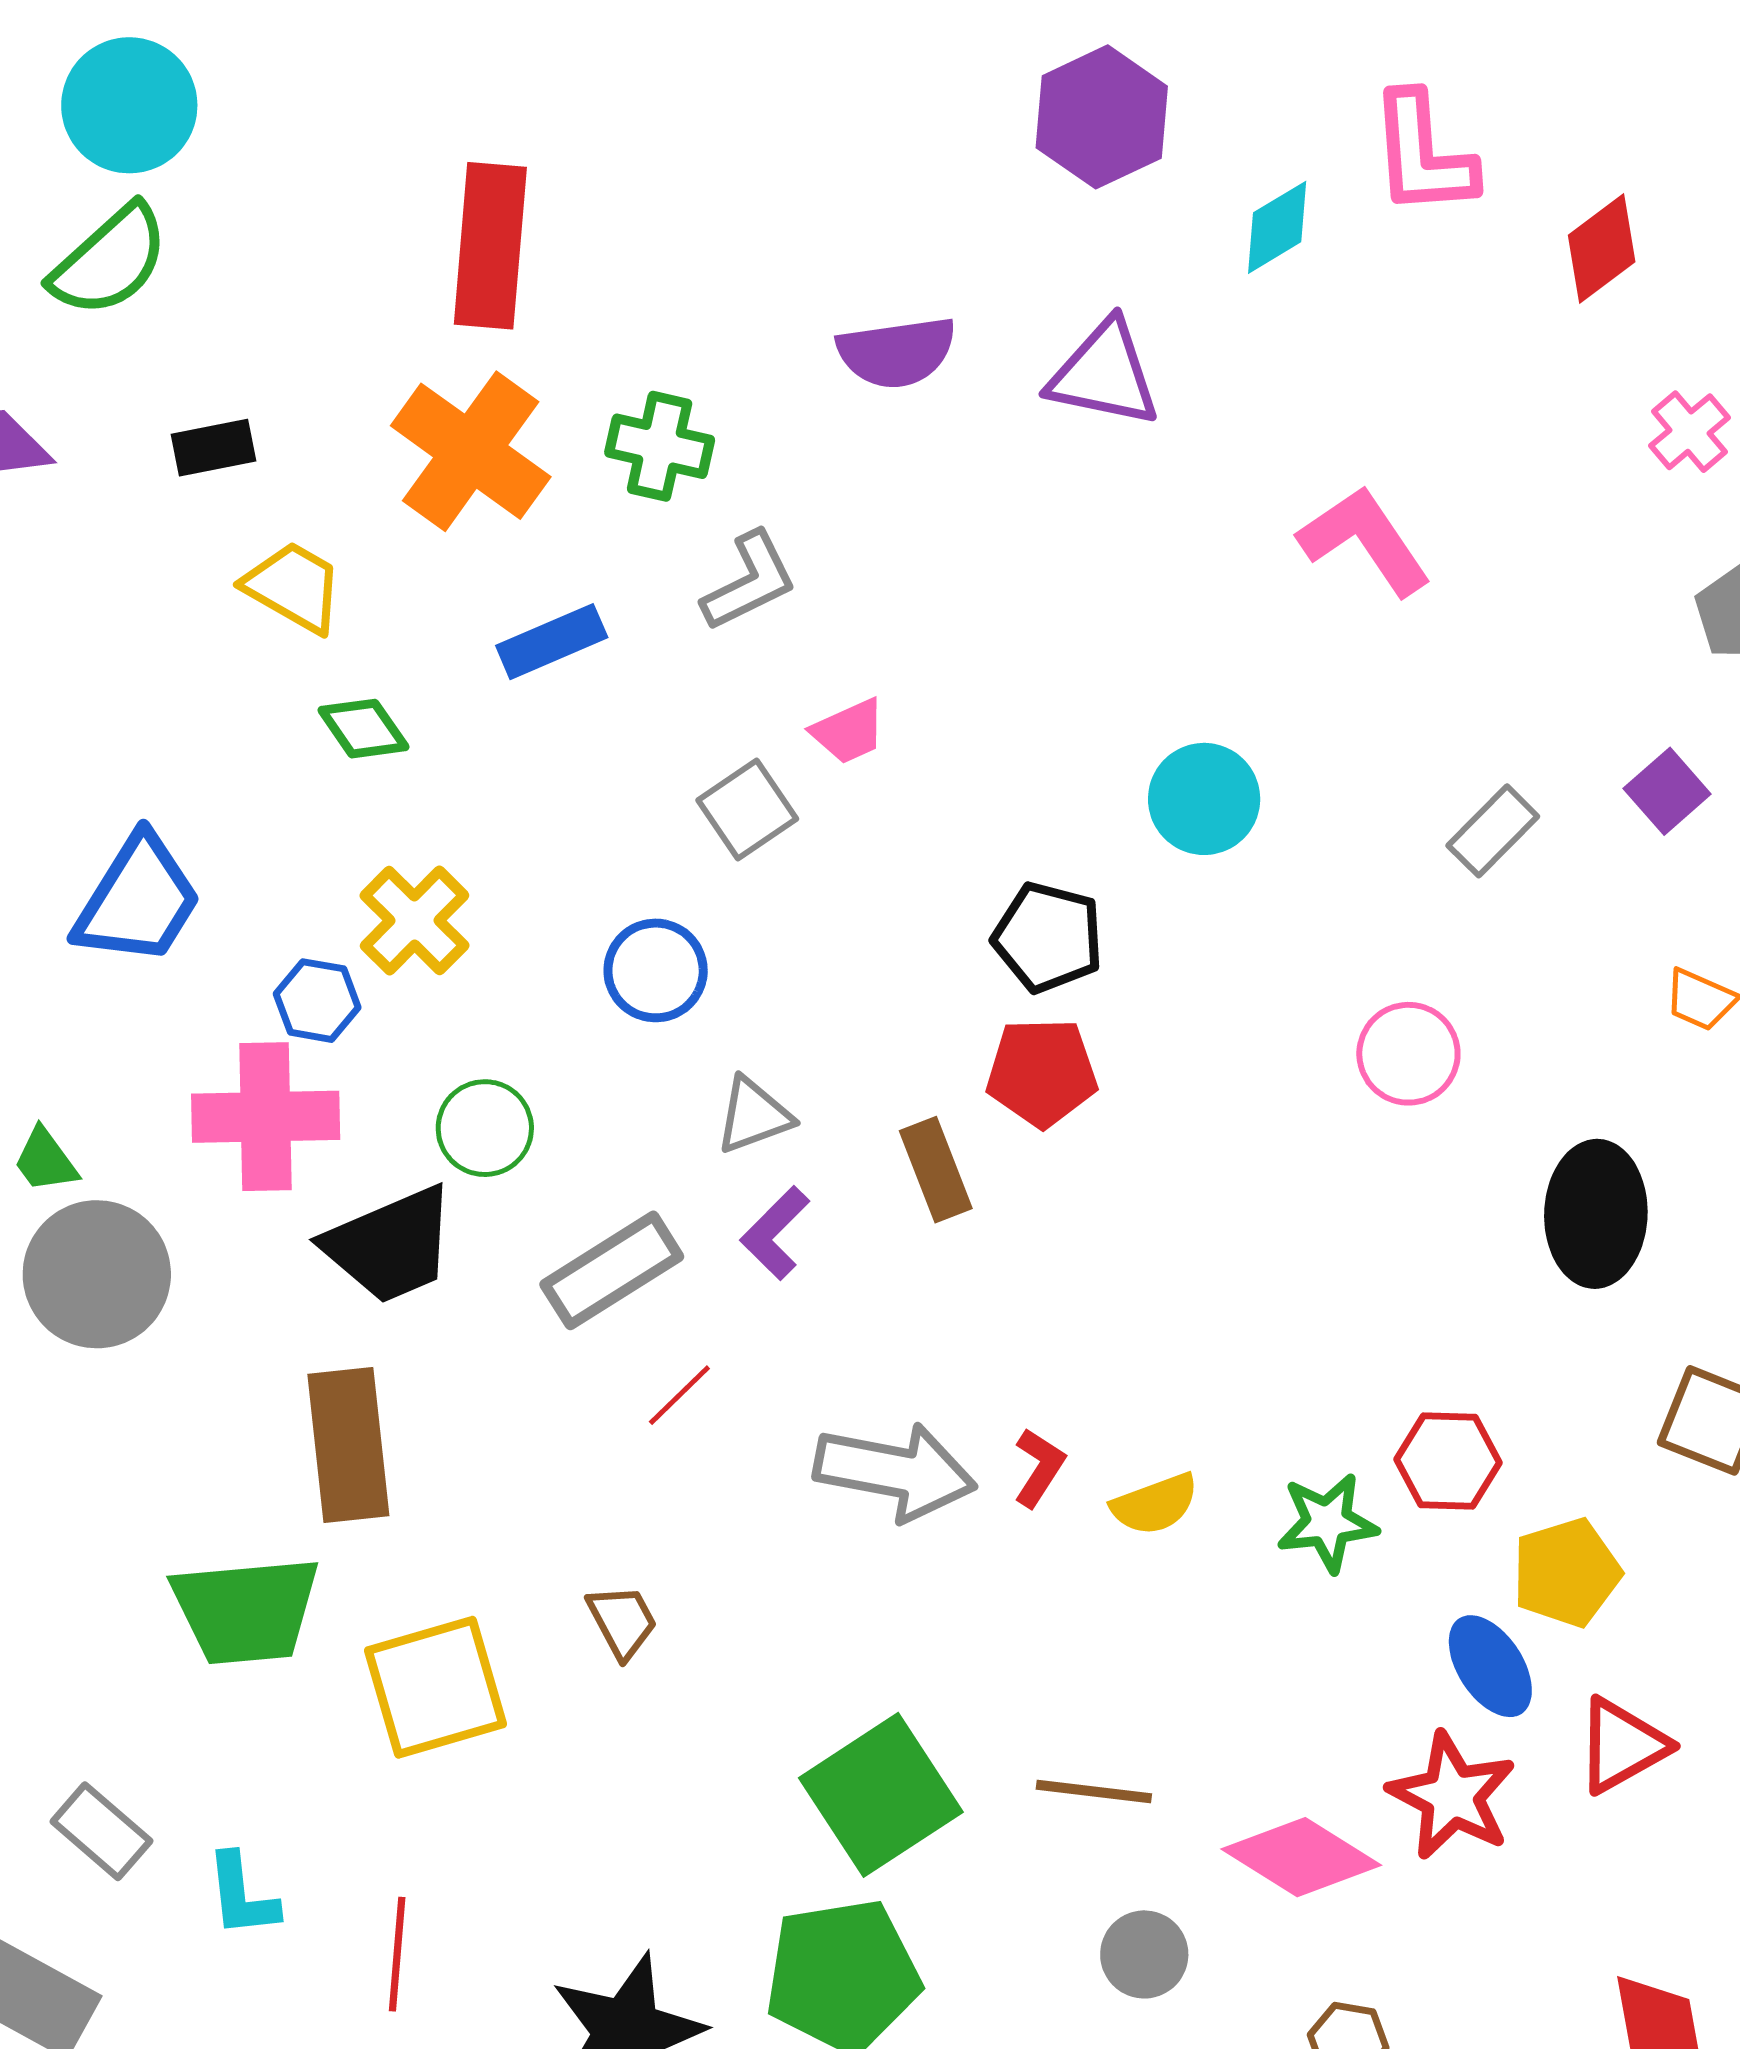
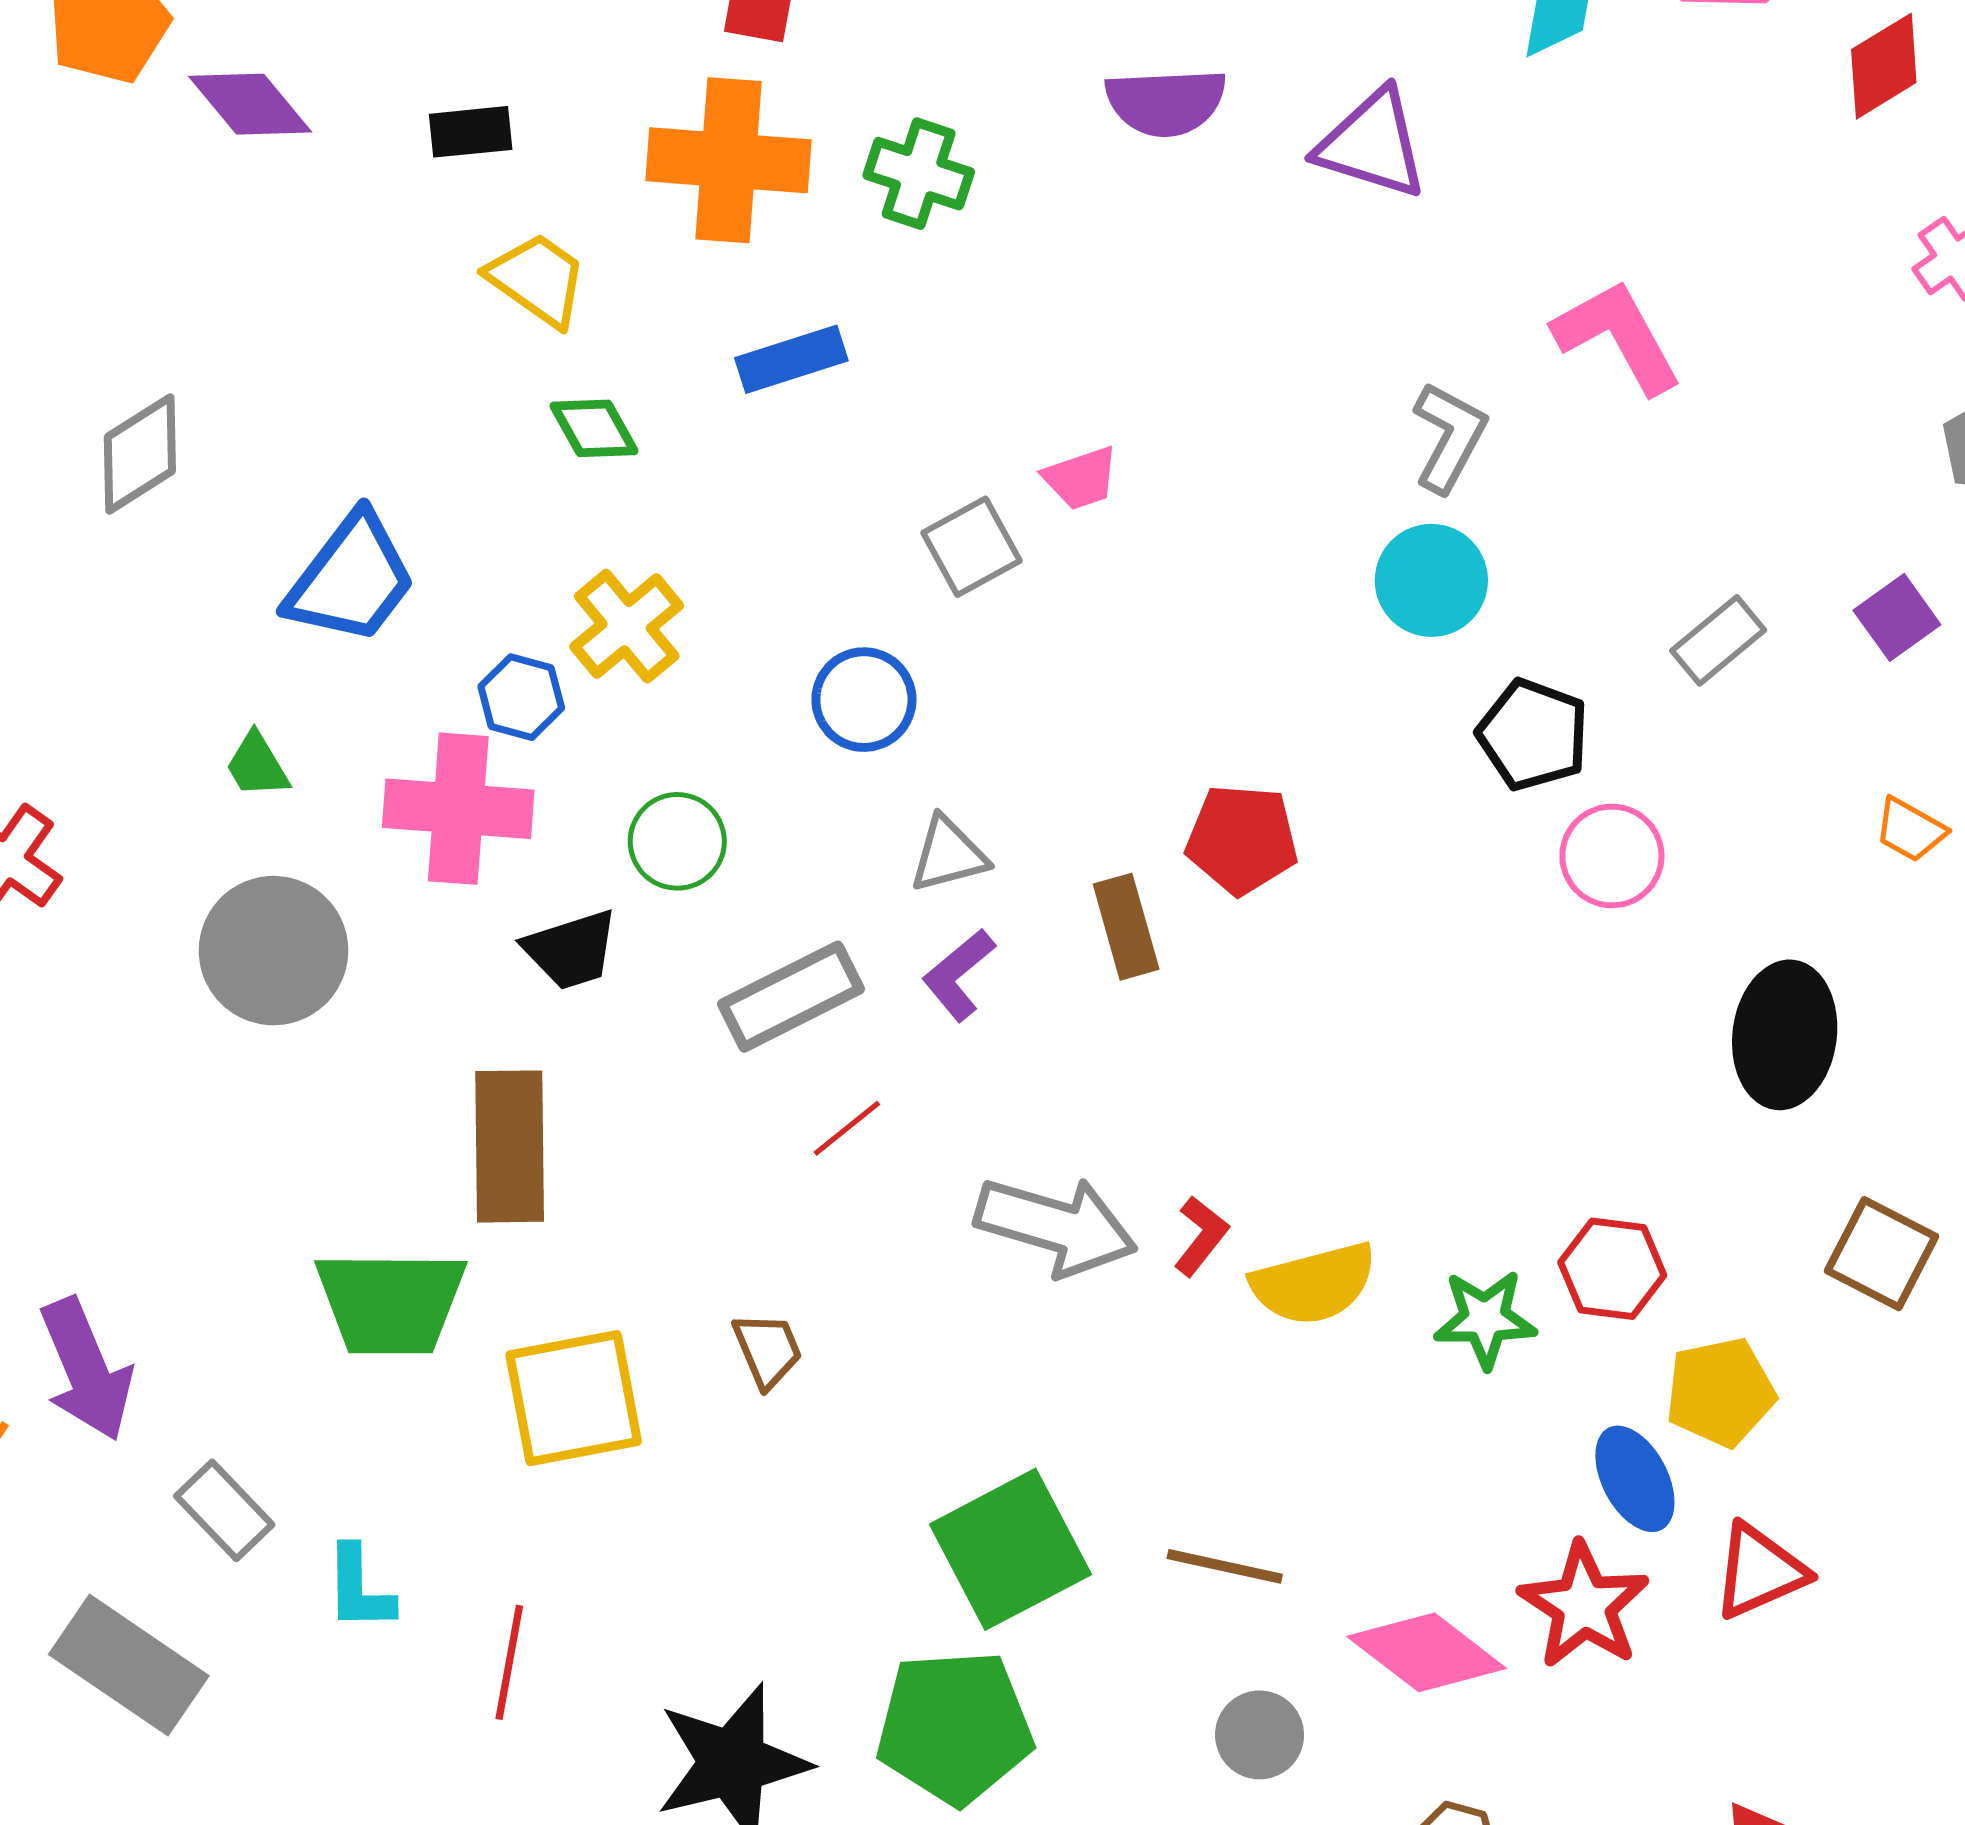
orange cross: (471, 451) -> (728, 160), turned -37
gray L-shape: (749, 581) -> (1449, 437), moved, turned -41
black pentagon: (1048, 937) -> (1533, 735), moved
green trapezoid: (45, 1160) -> (257, 765), moved
black trapezoid: (390, 1245) -> (571, 950), size x0.7
yellow semicircle: (1155, 1504) -> (1314, 1284), size x1.4

